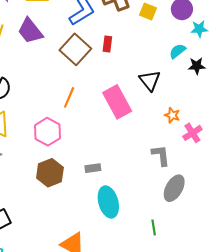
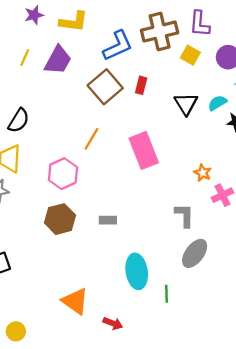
purple trapezoid: (30, 31) -> (58, 60), turned -120
black triangle: (150, 80) -> (186, 104), moved
cyan ellipse: (108, 202) -> (137, 271), moved

